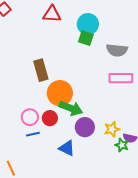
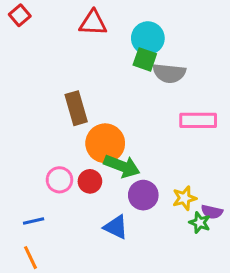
gray semicircle: (117, 50) -> (169, 73), moved
blue line: (33, 134) -> (34, 221), moved

